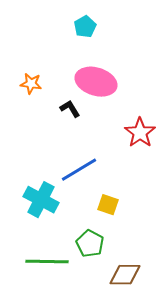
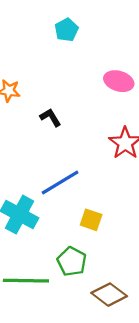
pink ellipse: (96, 82) -> (119, 81), moved, size x0.7
brown diamond: (125, 275) -> (109, 295), turned 36

